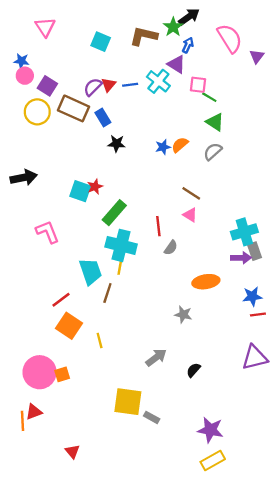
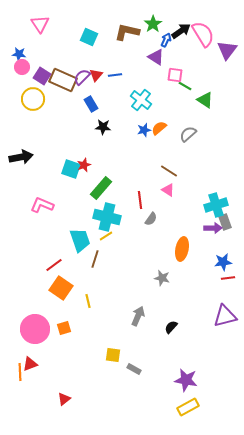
black arrow: (189, 17) -> (181, 31), moved
purple triangle: (257, 56) -> (227, 50), size x1.5
cyan cross: (158, 81) -> (141, 100), moved
brown rectangle: (73, 108) -> (63, 80), moved
green triangle: (215, 122) -> (205, 100), moved
pink L-shape: (47, 232) -> (42, 205), turned -45
yellow line: (120, 267) -> (106, 236), turned 48
orange ellipse: (206, 282) -> (182, 249), turned -70
gray arrow: (156, 357) -> (138, 316), turned -30
orange square: (62, 374) -> (64, 328), moved
yellow square: (128, 402) -> (113, 355), size x0.6
red triangle: (72, 451) -> (64, 399), turned 32

